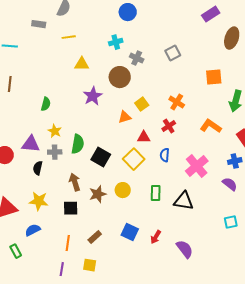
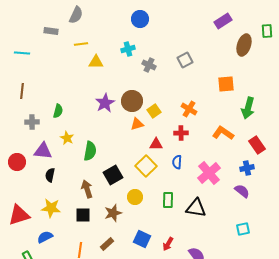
yellow triangle: (82, 64) -> (96, 62), moved
brown circle: (120, 77) -> (132, 101), moved
red cross: (169, 126) -> (181, 133), turned 32
gray cross: (55, 152) -> (32, 122), moved
black square: (101, 157) -> (113, 175), moved, turned 30
brown star: (98, 194) -> (113, 213), moved

